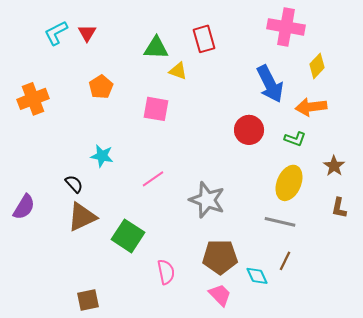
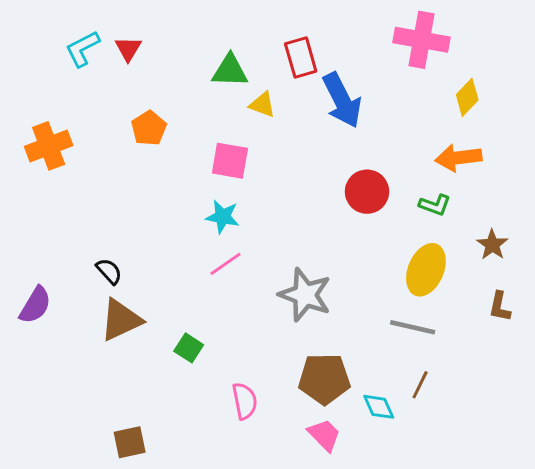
blue arrow: (270, 84) -> (342, 100), moved
cyan star: (102, 156) -> (223, 217), moved
green square: (128, 236) -> (189, 348), size x0.6

